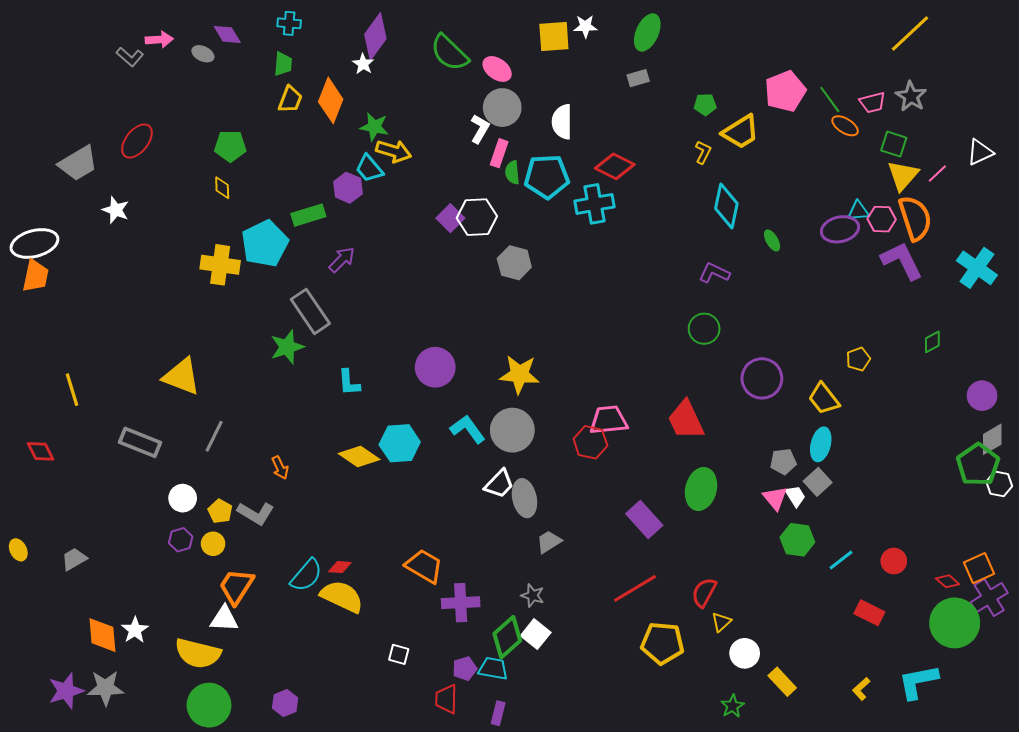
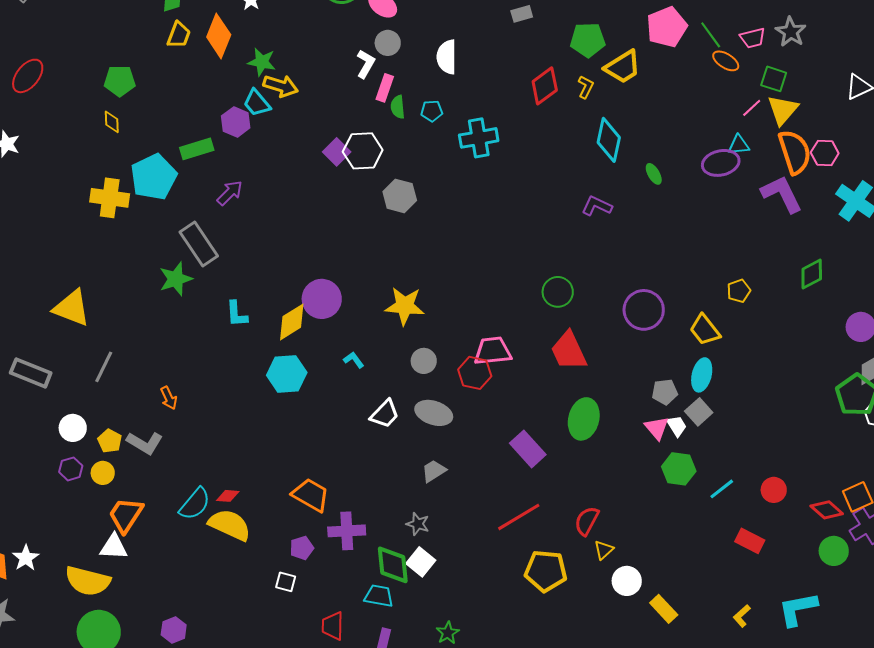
green pentagon: (705, 104) -> (588, 40), size x1.6
gray circle: (502, 108) -> (388, 43), size x0.7
red diamond: (615, 166) -> (545, 86), moved, turned -63
pink line: (937, 173) -> (752, 108), moved
cyan pentagon: (547, 177) -> (432, 111), size x0.5
pink hexagon: (882, 219) -> (825, 153), moved
green circle: (704, 329) -> (558, 292), moved
green diamond: (932, 342) -> (812, 274), size x1.4
cyan L-shape: (468, 429) -> (354, 360), size x0.6
gray circle: (512, 430) -> (424, 361), moved, size x0.6
yellow diamond: (359, 457) -> (292, 322), moved, turned -66
gray ellipse: (524, 498) -> (434, 413), moved, turned -60
red diamond: (948, 581) -> (827, 510), size x1.4
green circle: (955, 623) -> (834, 551), size x0.6
green diamond: (507, 637) -> (393, 565), turned -54
purple pentagon: (465, 669) -> (302, 548), moved
green star: (732, 706) -> (448, 633), moved

